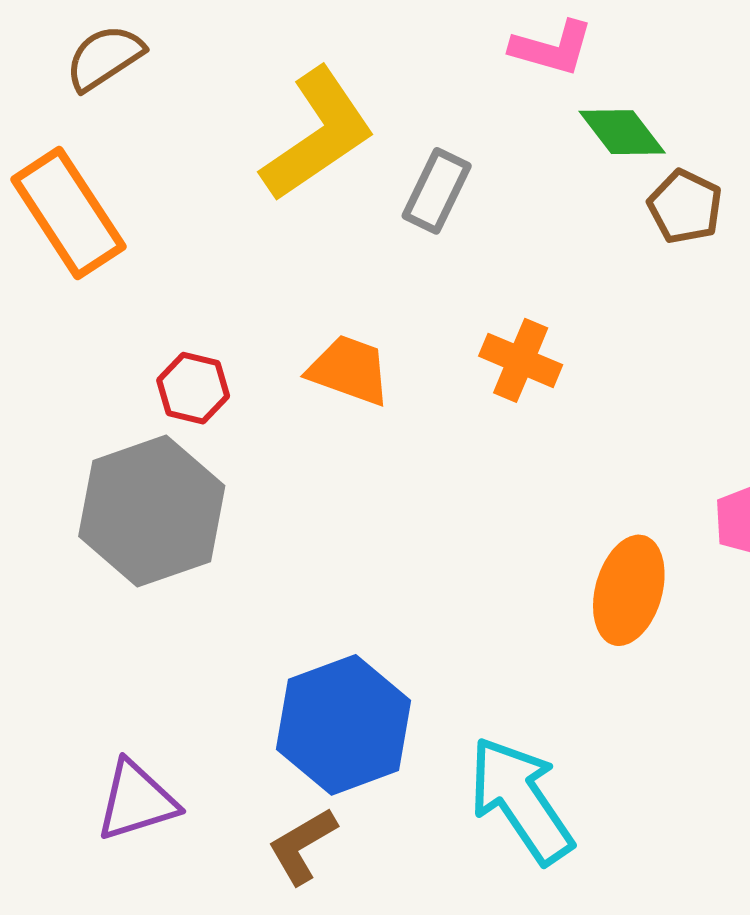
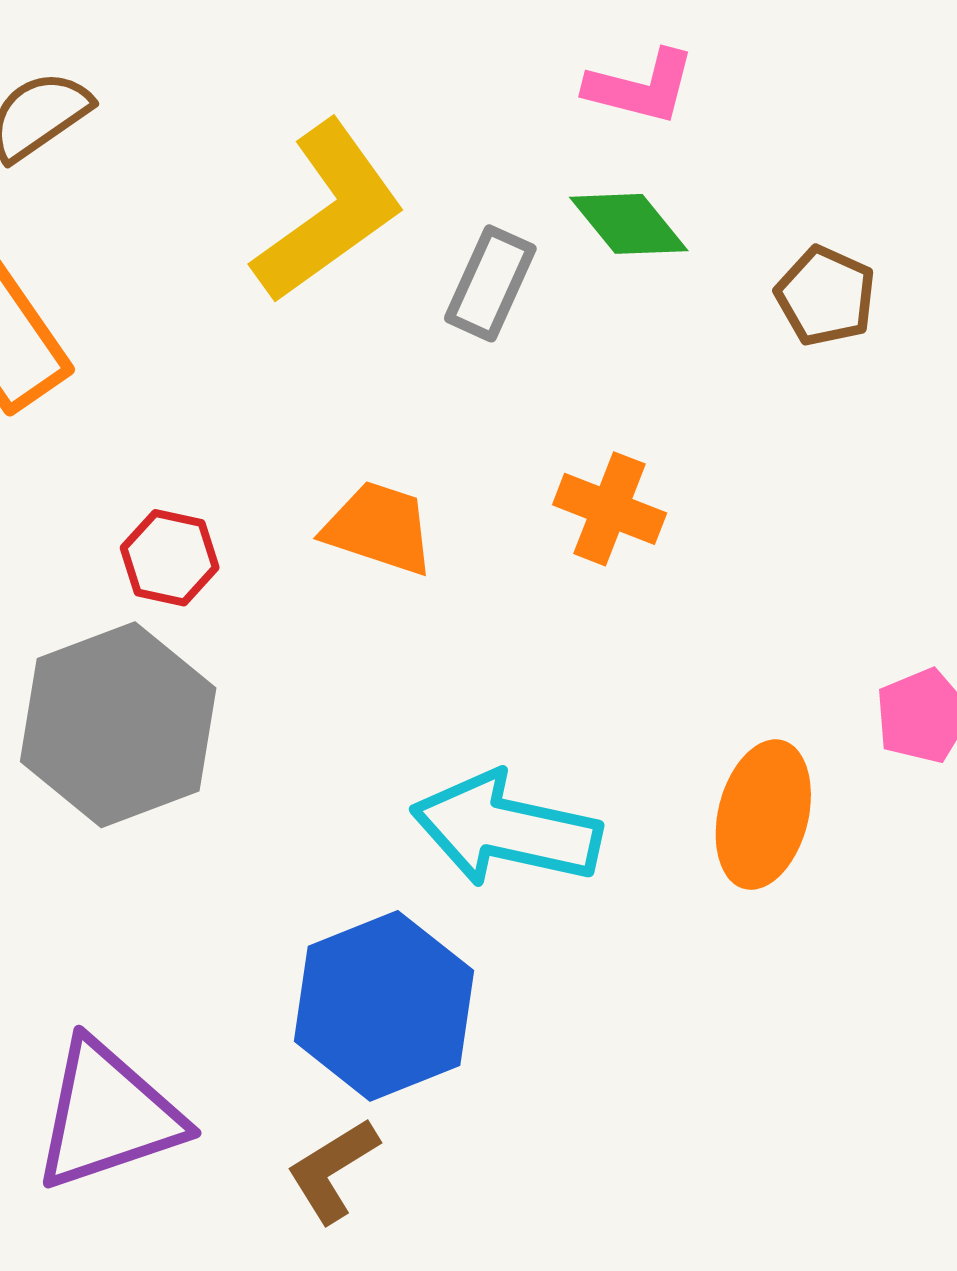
green diamond: (622, 132) -> (629, 224), moved
cyan arrow: (521, 800) -> (506, 829), moved, turned -42
purple triangle: (136, 801) -> (108, 1115), size x1.4

